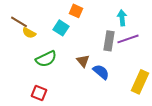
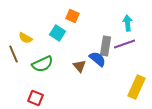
cyan arrow: (122, 18) -> (127, 23), moved
brown line: (19, 22) -> (13, 54), moved, turned 36
blue semicircle: (101, 72) -> (97, 59), moved

